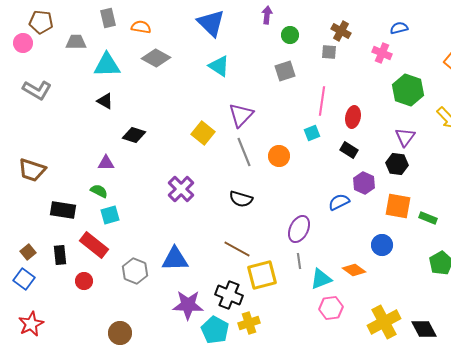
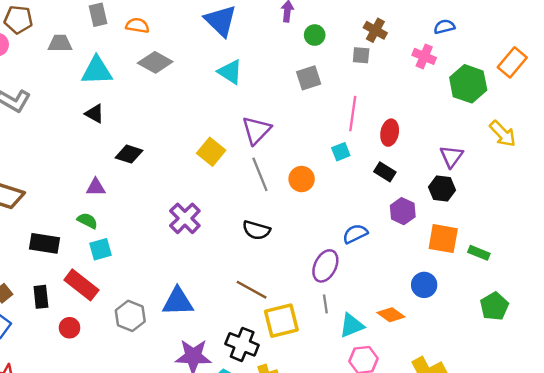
green hexagon: (408, 90) -> (468, 84), moved
blue semicircle: (339, 202) -> (355, 234), moved

